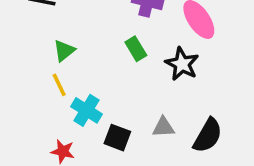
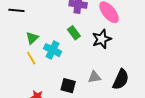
black star: (182, 64) -> (102, 39), turned 30
cyan cross: (87, 110) -> (52, 50), moved

